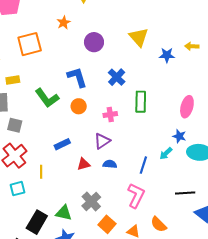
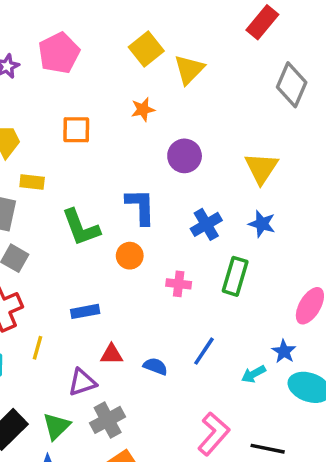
orange square: (30, 44) -> (76, 130), size x0.7
blue star: (167, 55) -> (262, 224), moved
purple triangle: (102, 141) -> (82, 382), moved
blue line: (143, 165) -> (204, 351), moved
pink L-shape: (136, 196) -> (214, 434), moved
green triangle: (64, 213) -> (56, 426), turned 48

